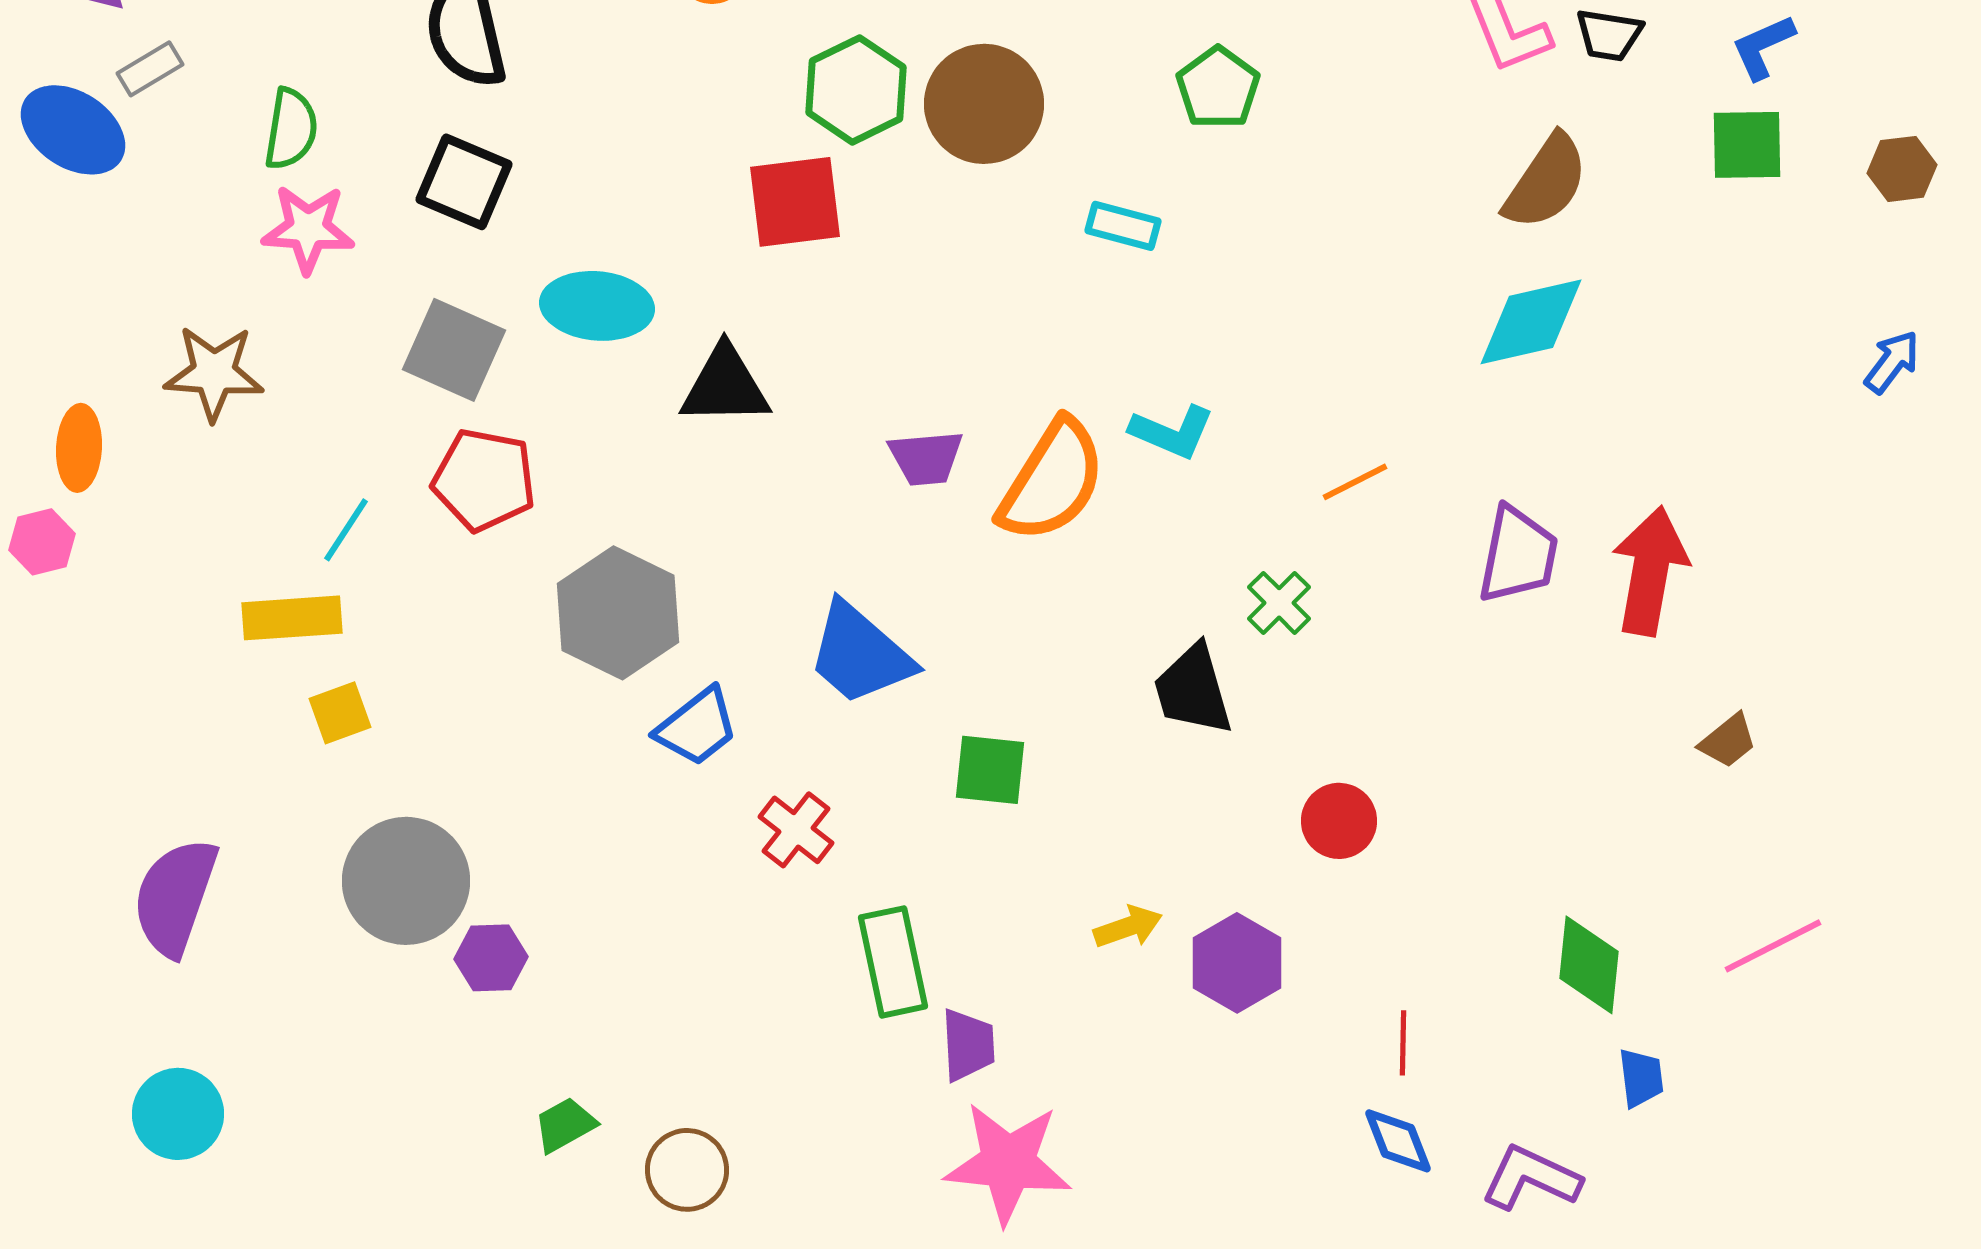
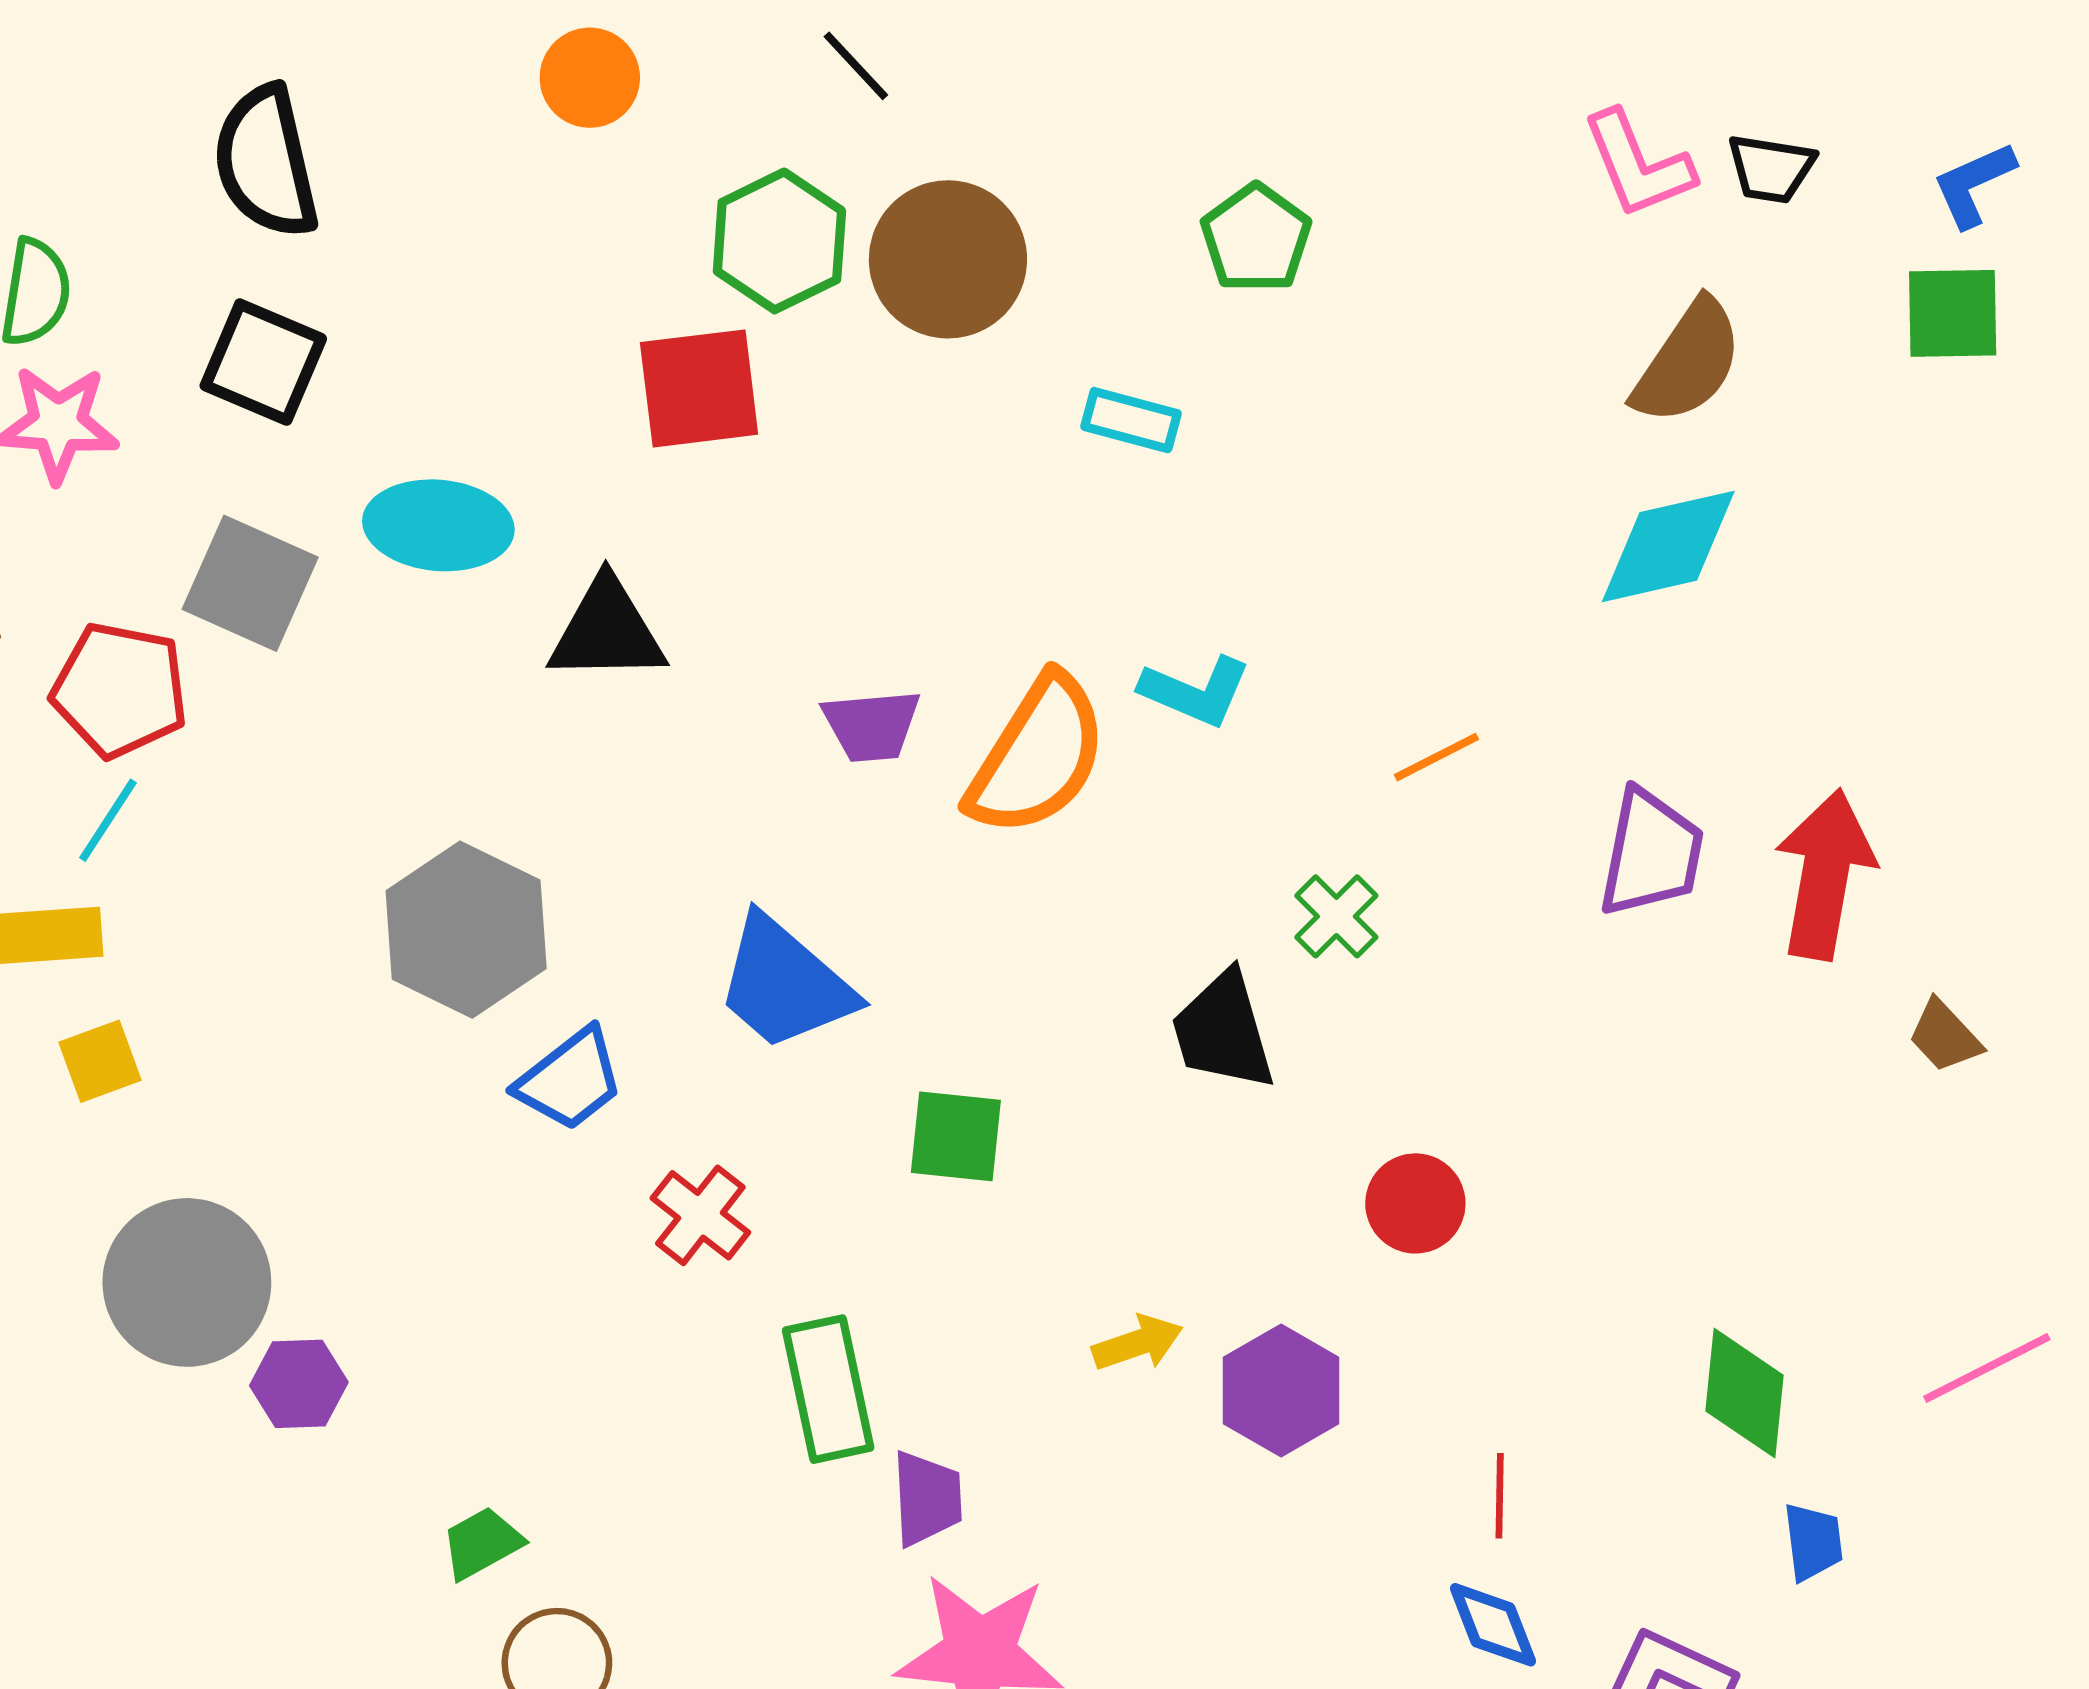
red pentagon: (484, 480) -> (120, 690), moved
brown trapezoid: (1728, 741) -> (1945, 1036), moved, turned 86
green trapezoid: (565, 1125) -> (482, 1543), moved

